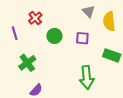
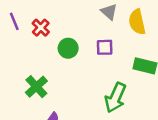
purple line: (15, 33) -> (14, 21), moved
green arrow: (87, 77) -> (115, 98), turned 35

